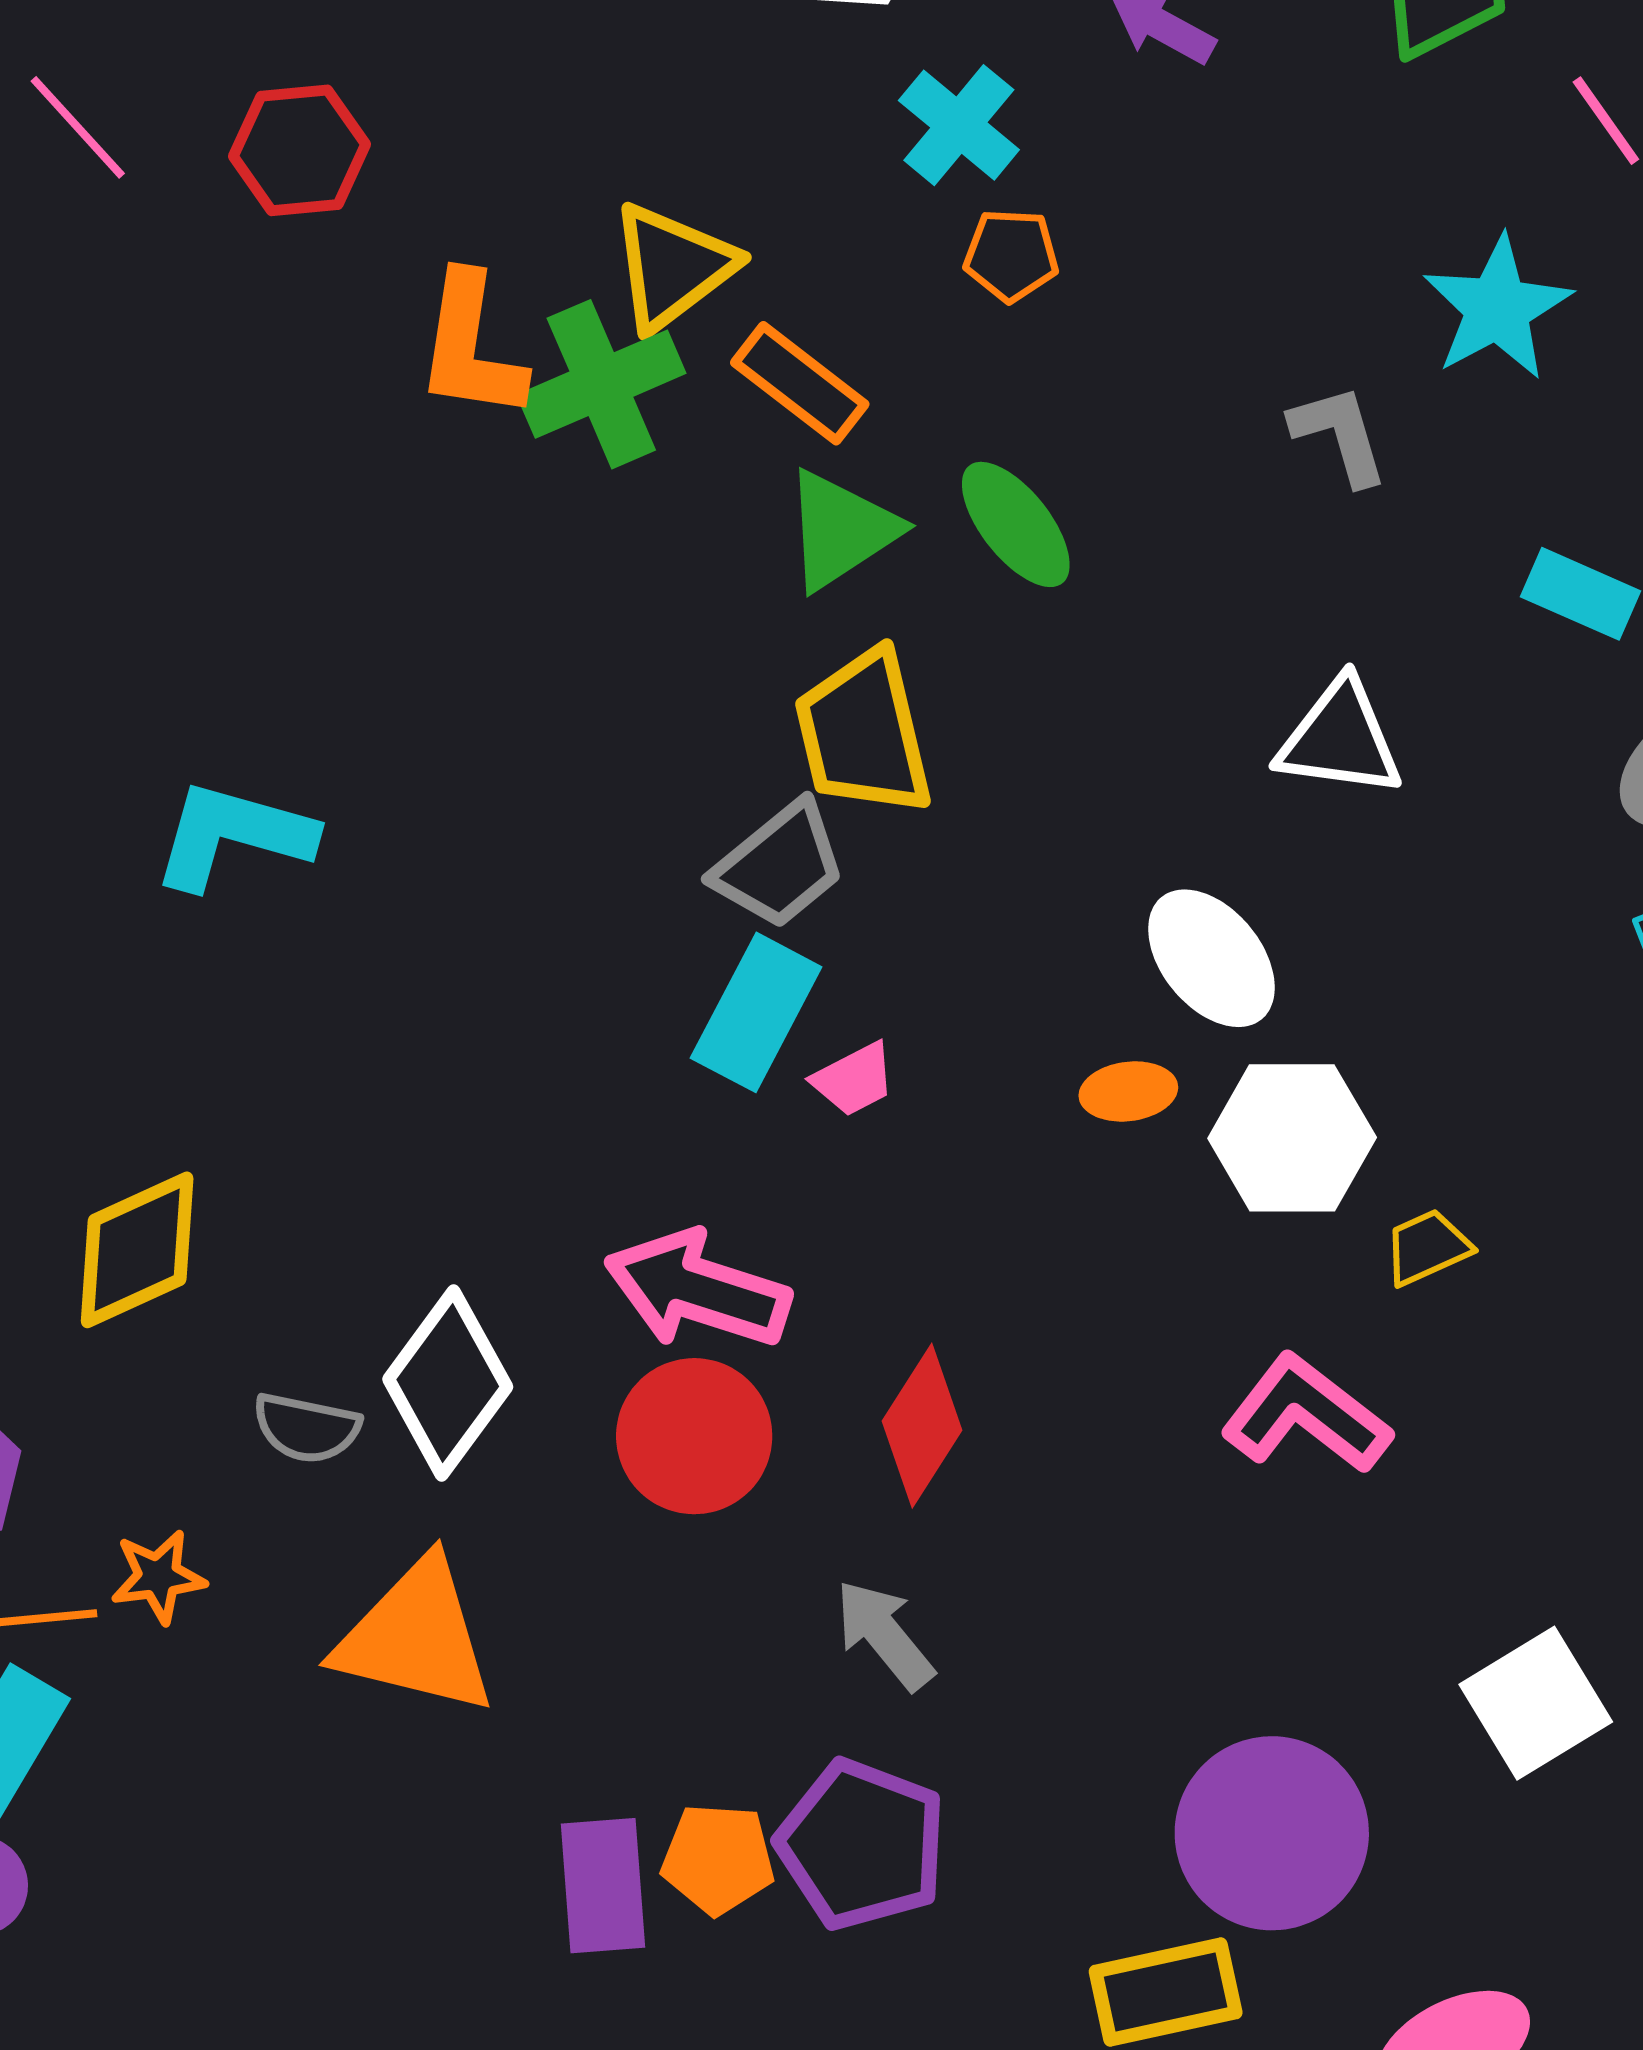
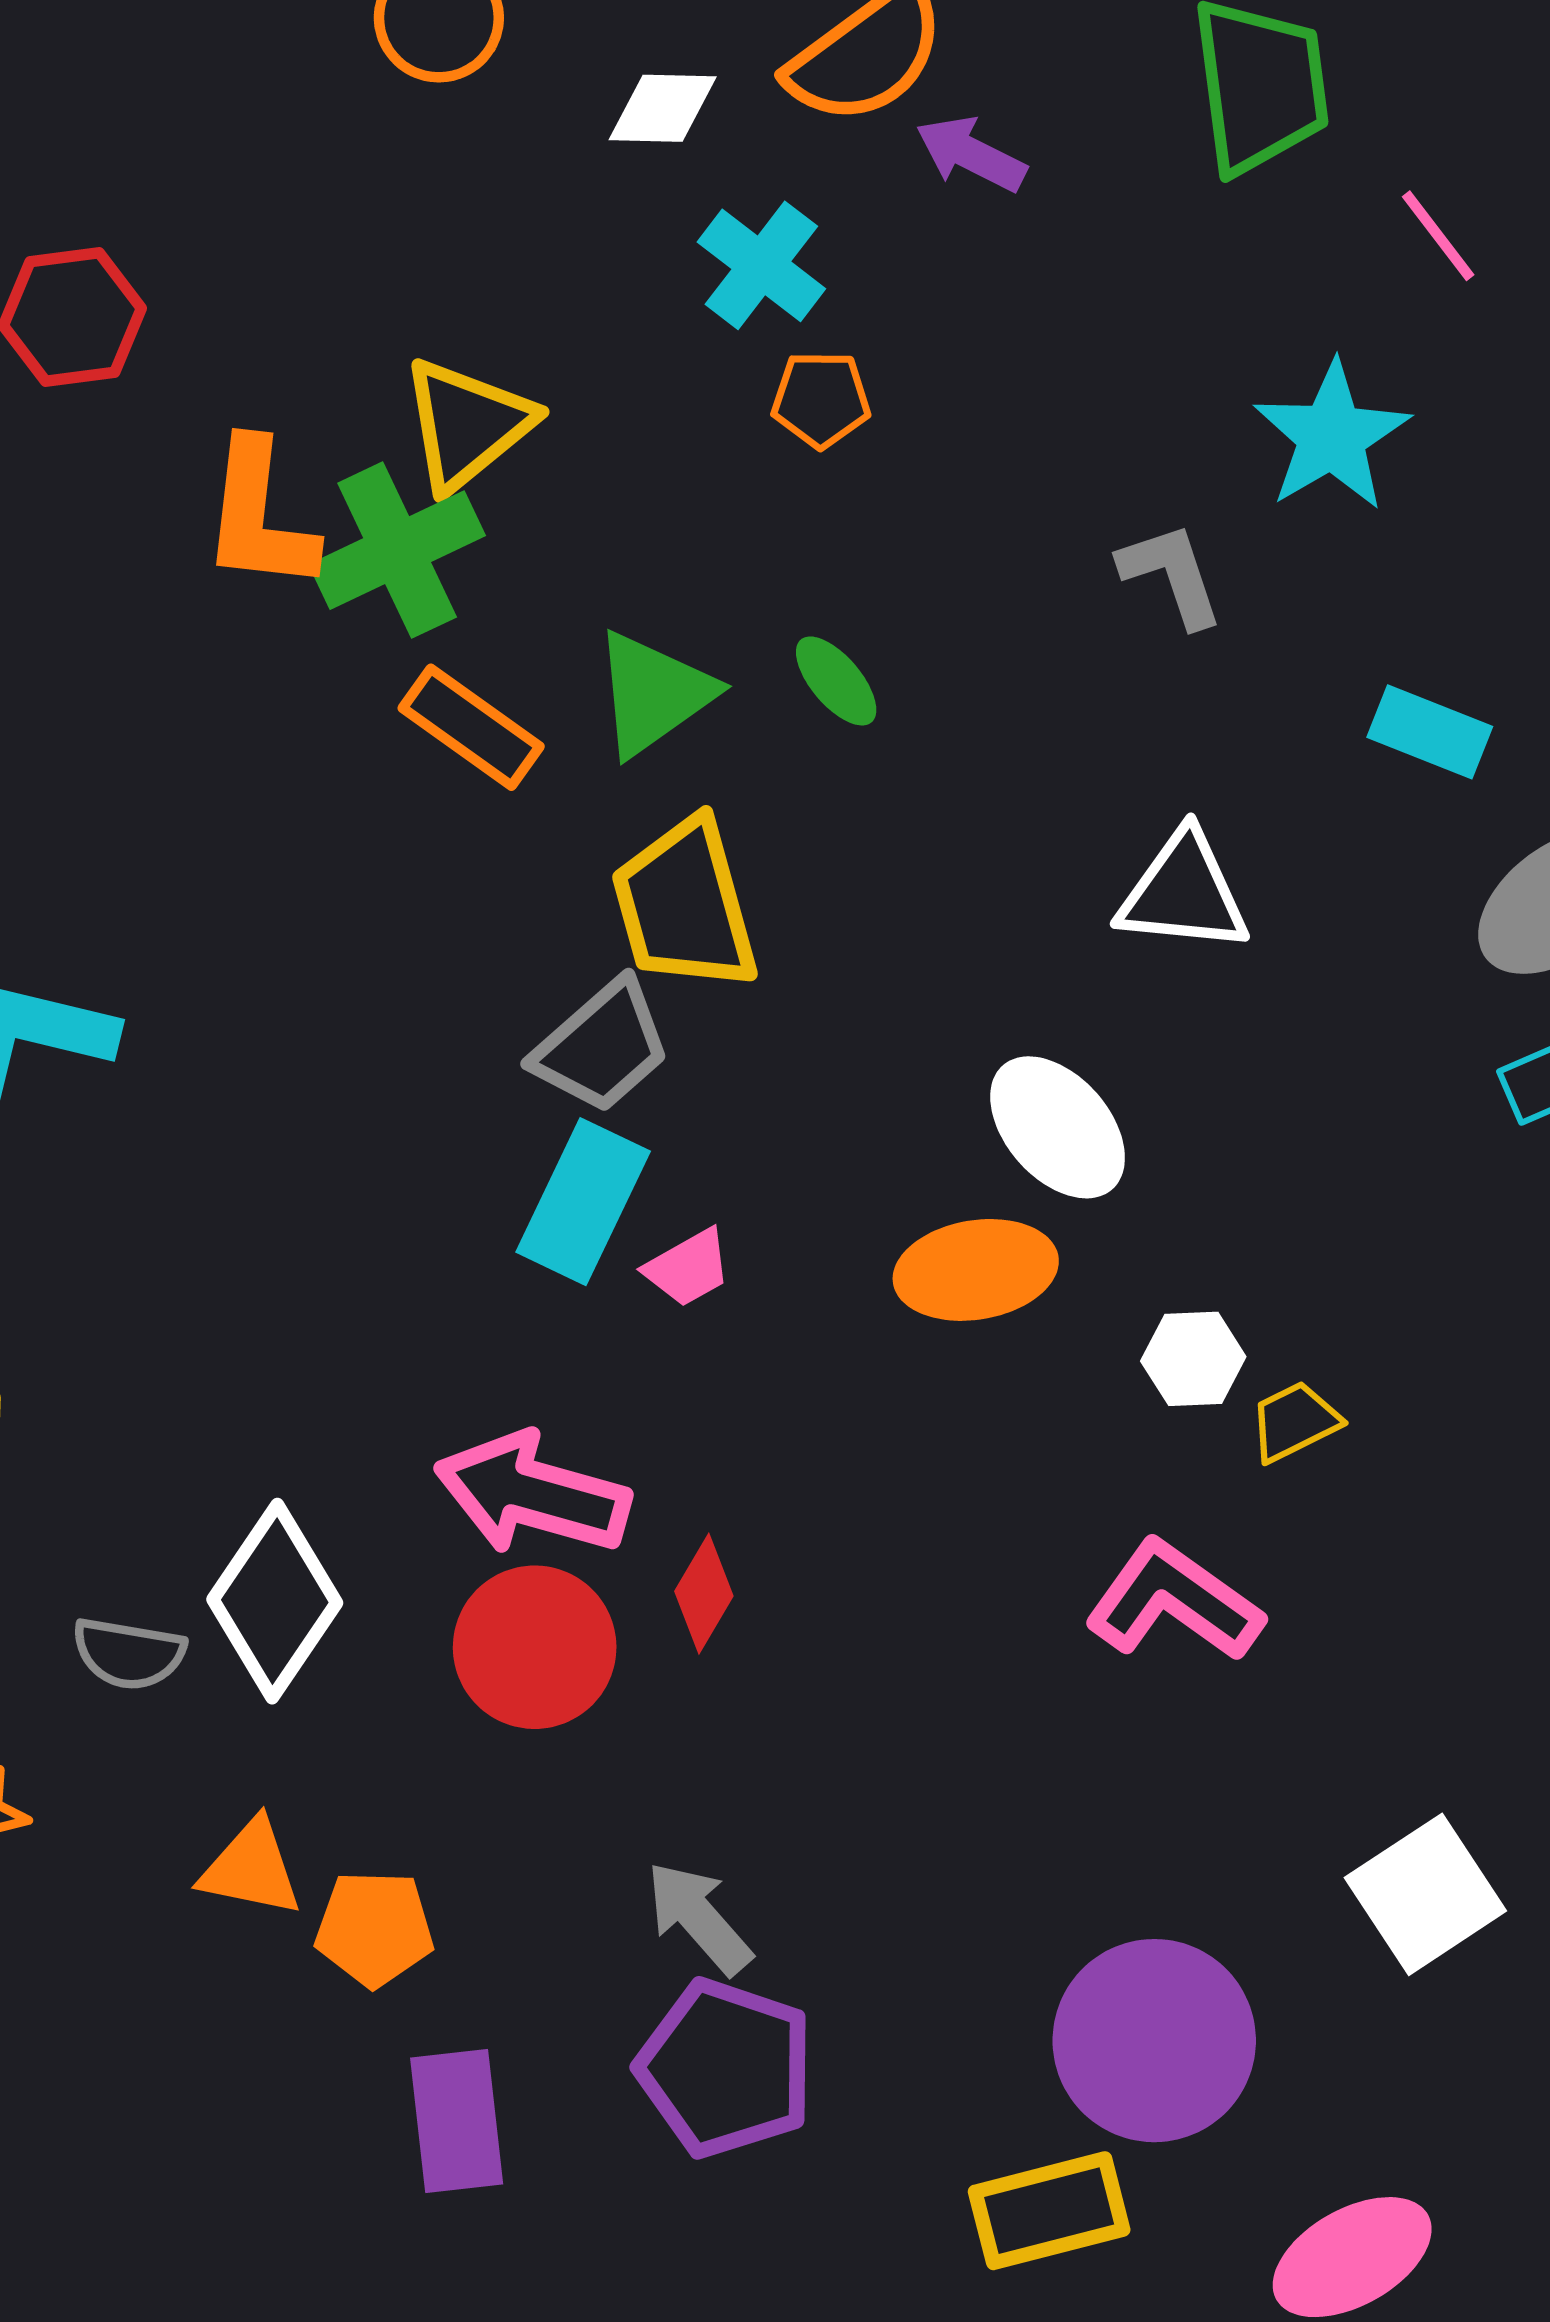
orange rectangle: (800, 383) -> (471, 727), moved
green ellipse: (1016, 524) -> (836, 681), size x0.7
orange ellipse: (1128, 1091) -> (976, 1270), size x1.6
white hexagon: (1292, 1138) -> (1193, 1359), moved, size x0.6
red diamond: (922, 1426) -> (704, 1594), moved, size x0.7
gray arrow: (884, 1635) -> (699, 1918), moved
orange triangle: (416, 1637) -> (251, 1868), size x0.6
orange pentagon: (718, 1859) -> (374, 1928), moved

